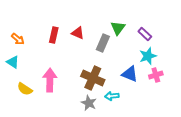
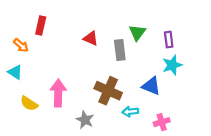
purple rectangle: (145, 34) -> (169, 40), turned 40
red rectangle: (54, 35) -> (41, 26), moved
gray rectangle: (103, 43) -> (120, 50), turned -30
pink cross: (156, 75) -> (162, 122), moved
gray star: (89, 103) -> (85, 120), moved

